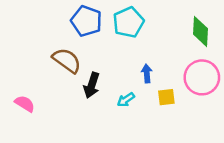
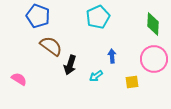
blue pentagon: (86, 21) -> (38, 16), moved
yellow square: (166, 97) -> (132, 82), moved

